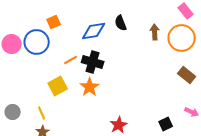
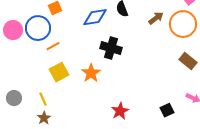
brown arrow: (155, 32) -> (156, 18), turned 56
orange line: (71, 60) -> (53, 46), moved
black cross: (93, 62) -> (111, 48), moved

